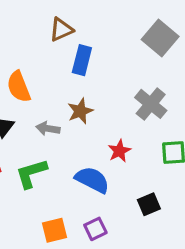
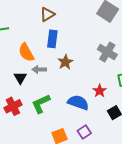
blue rectangle: (82, 60) -> (52, 39), moved
gray arrow: (48, 129) -> (39, 69), moved
red star: (119, 151) -> (100, 91), moved

